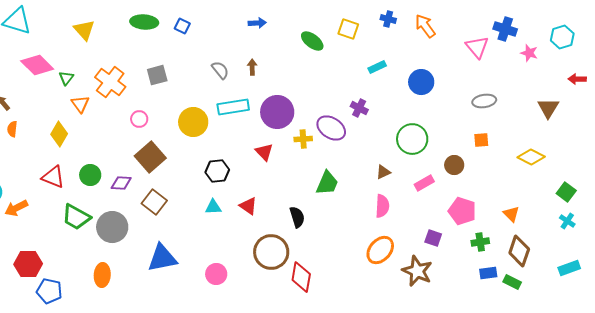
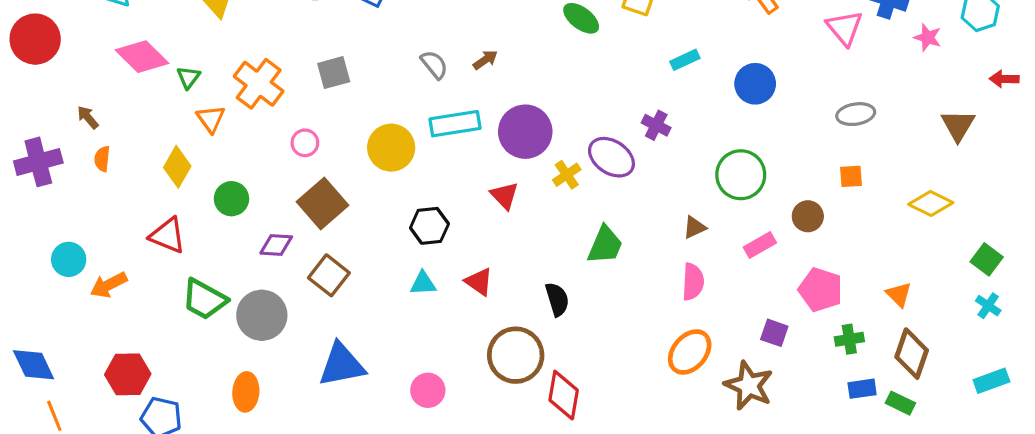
brown arrow: (252, 67) -> (485, 60), turned 56
yellow cross: (303, 139) -> (567, 175), turned -30
green circle: (90, 175) -> (231, 199), moved

